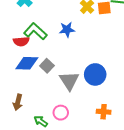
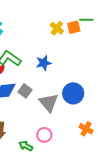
blue star: (67, 30) -> (44, 63), moved
orange cross: (104, 112) -> (86, 129), turned 32

